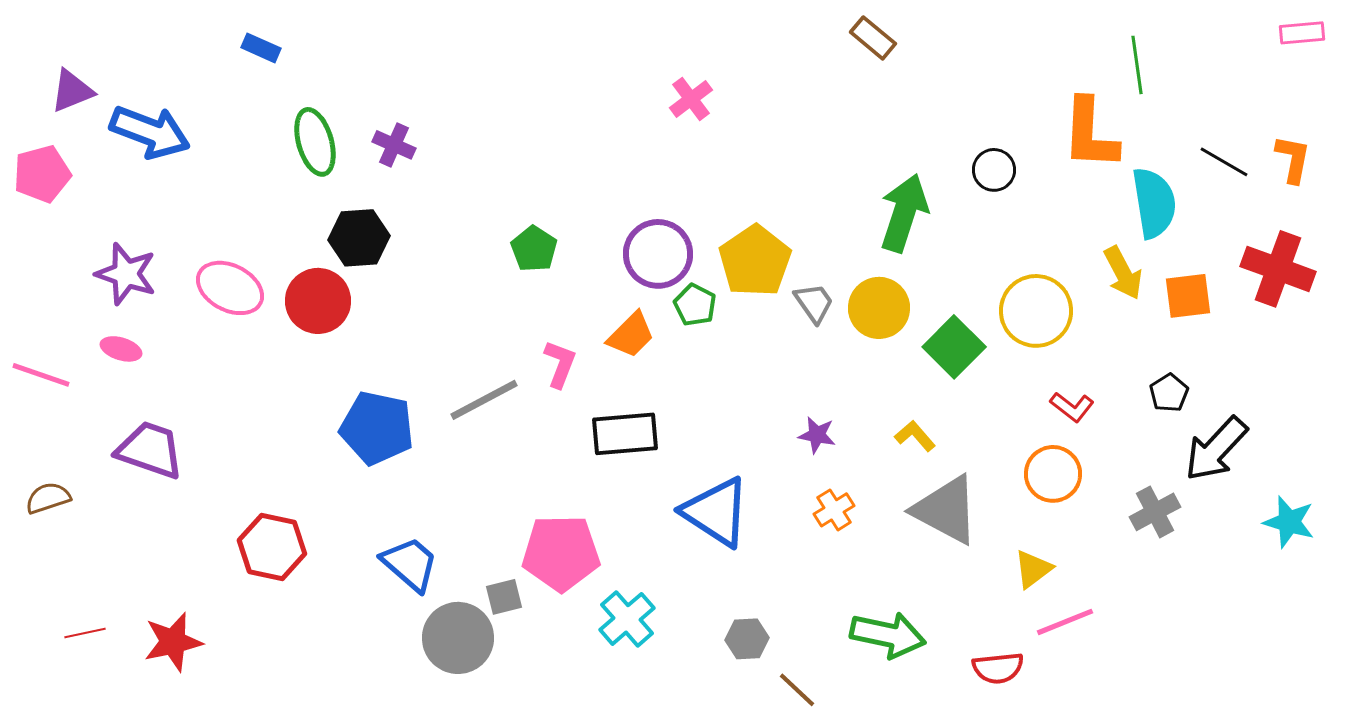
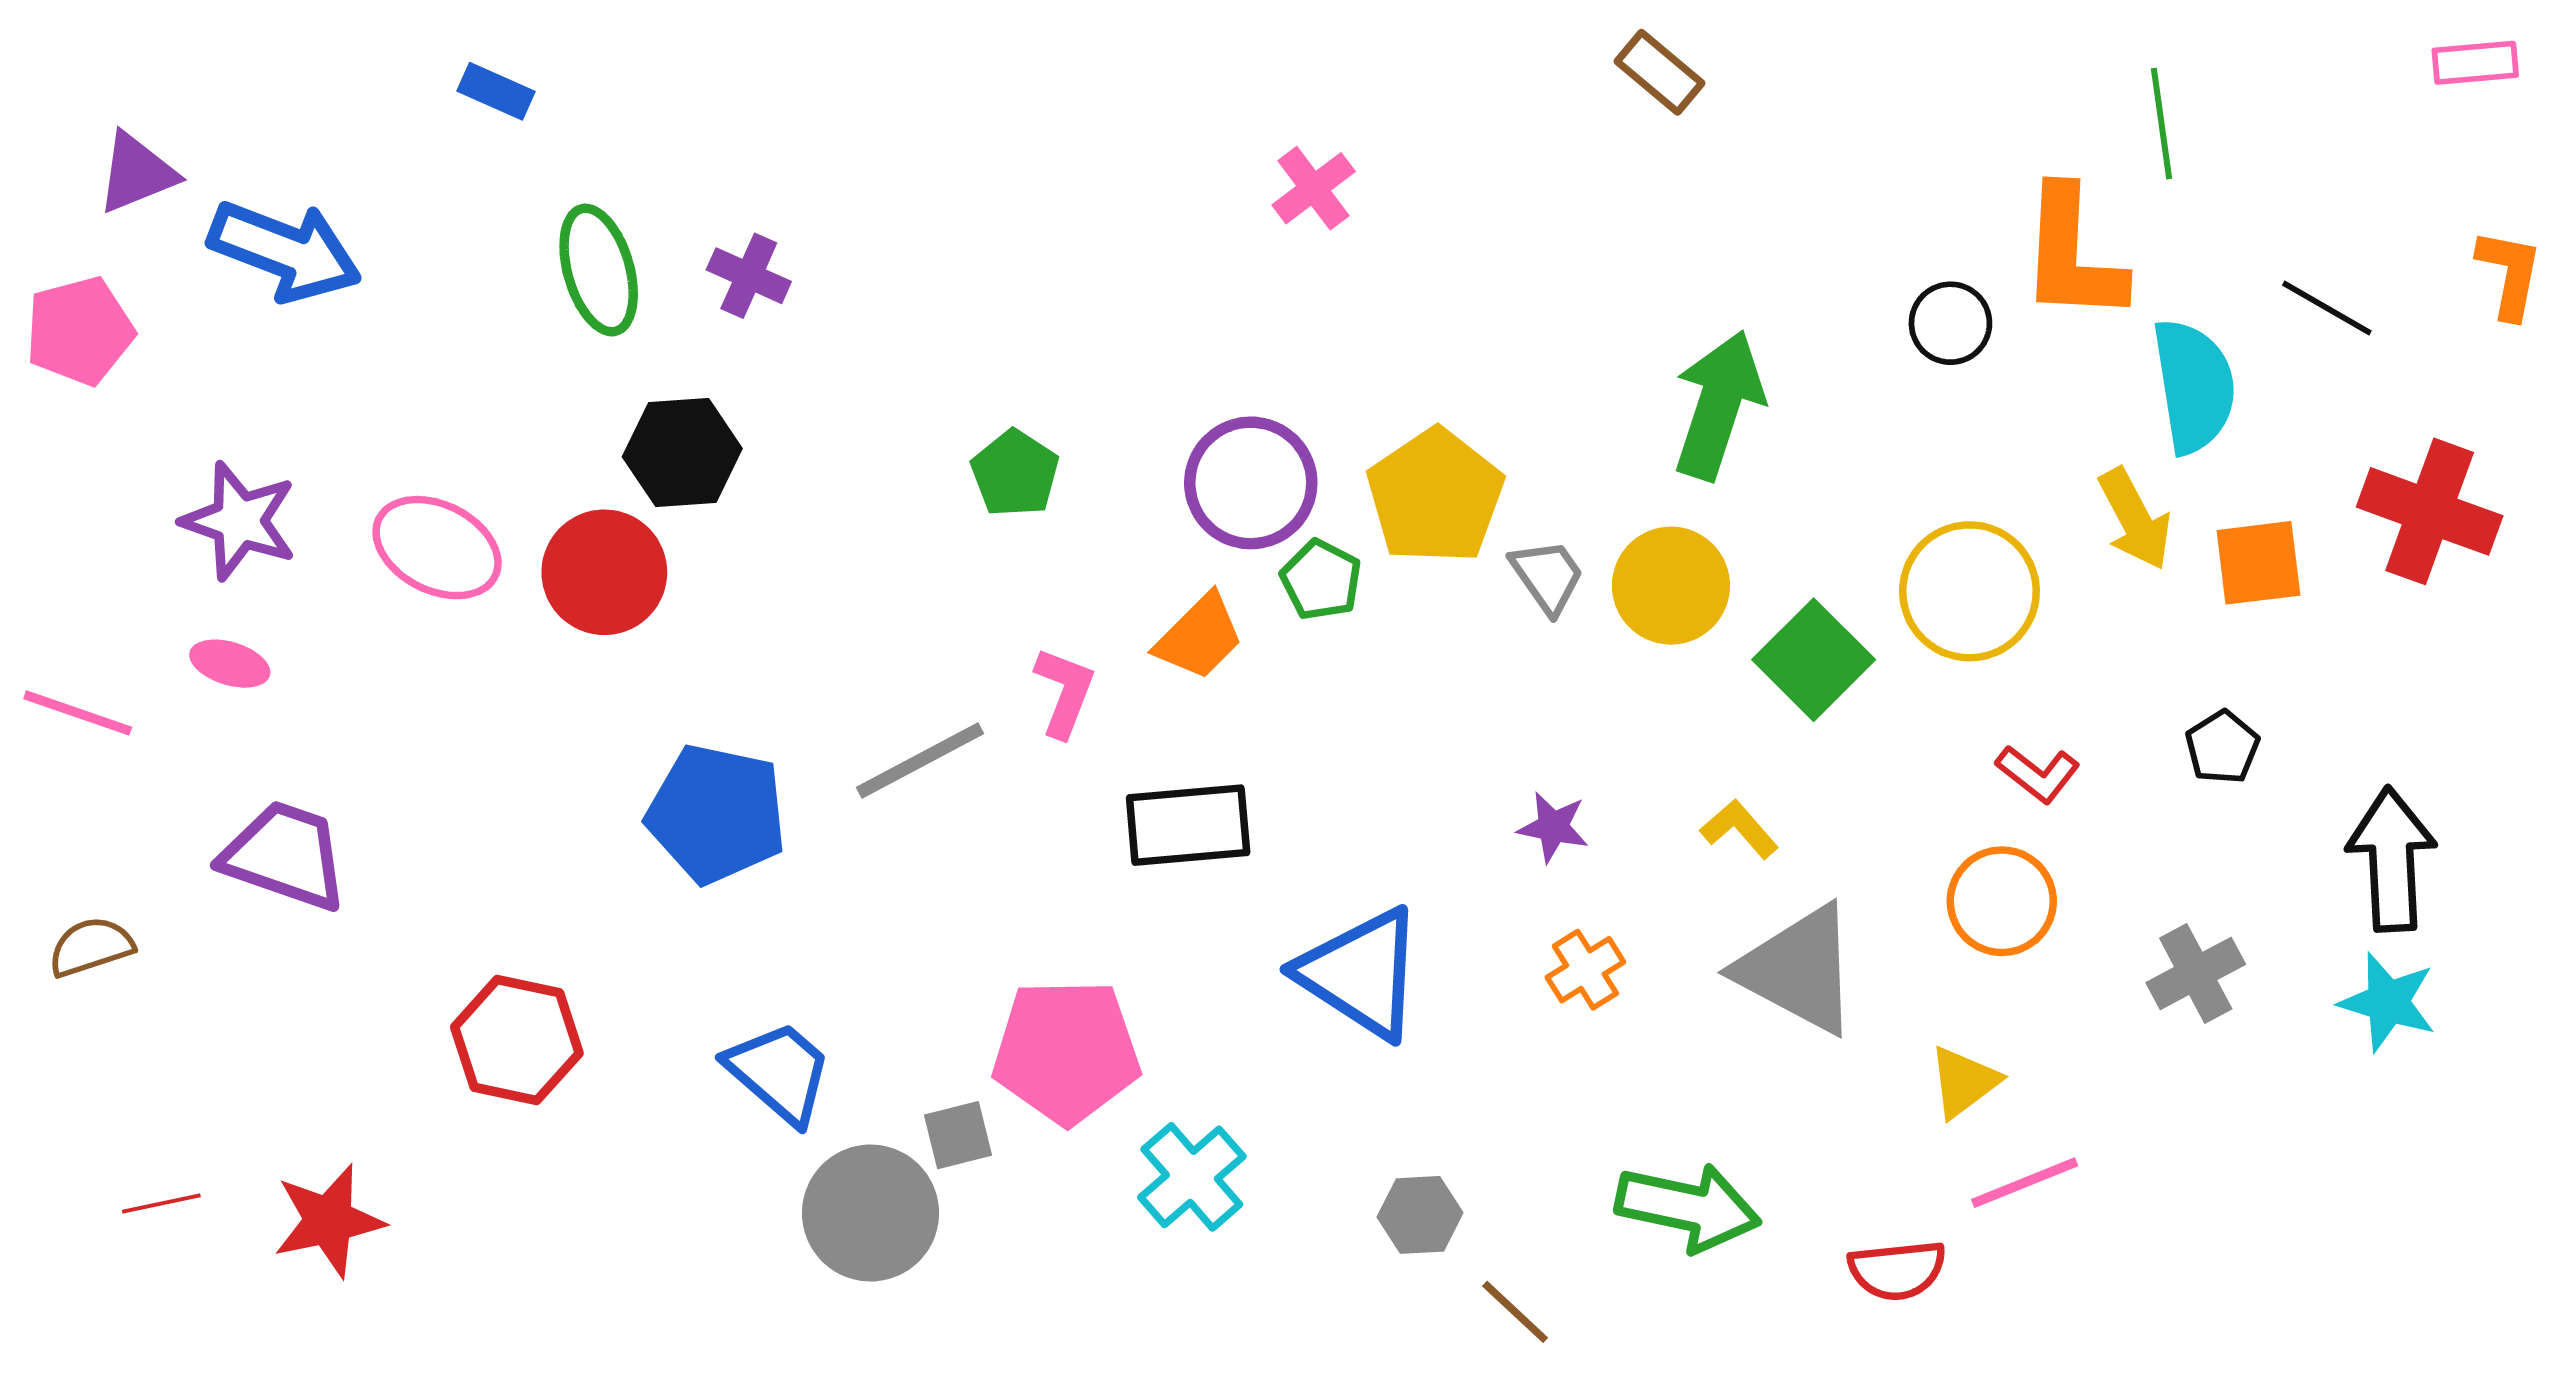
orange L-shape: (1293, 159) -> (2509, 274), moved
black circle: (994, 170) -> (1950, 323), moved
black arrow: (1216, 449) -> (2392, 859), moved, turned 134
cyan star: (1289, 522) -> (2388, 1002), moved

